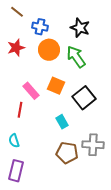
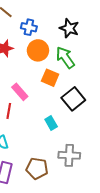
orange square: (56, 86) -> (50, 78), moved
gray cross: (93, 145) -> (69, 155), moved
brown pentagon: (67, 153) -> (37, 168), moved

